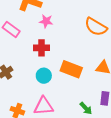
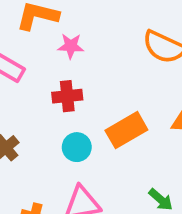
orange rectangle: (71, 69) -> (126, 130), turned -45

